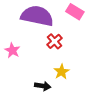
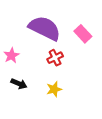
black arrow: (43, 86) -> (19, 84), moved

